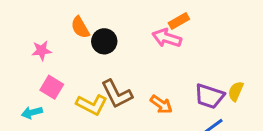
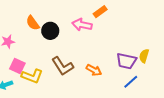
pink arrow: (167, 38) -> (82, 25), moved
yellow L-shape: (92, 105) -> (32, 76), moved

